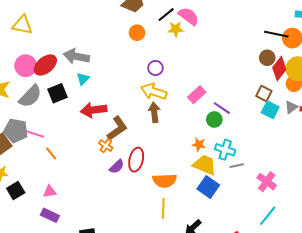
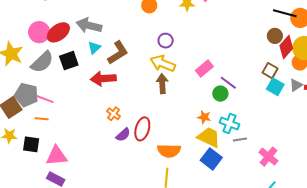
brown L-shape: (117, 128) -> (118, 53), moved
orange line: (51, 153) -> (42, 119), moved, turned -48
black square: (16, 190) -> (31, 144), moved, turned 36
pink triangle: (50, 191) -> (57, 156), size x1.6

